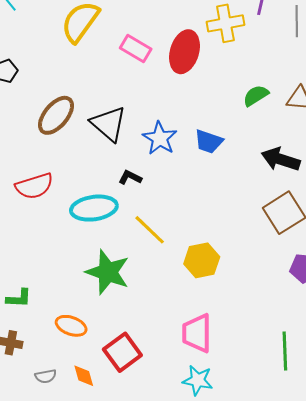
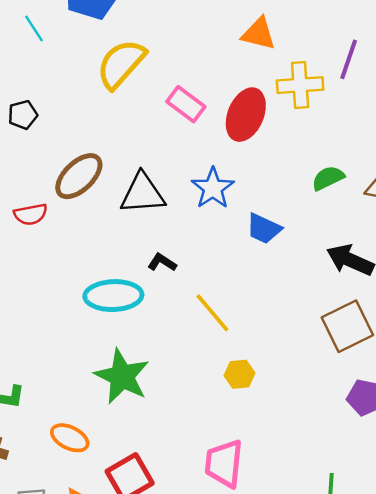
black triangle: (109, 124) -> (143, 194), turned -51
blue star: (160, 138) -> (213, 188), moved
red semicircle: (34, 186) -> (31, 214), moved, size x0.7
yellow line: (150, 230) -> (212, 313), moved
yellow hexagon: (202, 260) -> (240, 374), size x0.7

